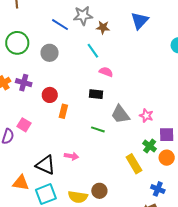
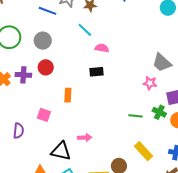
red circle: (50, 95) -> (46, 67), moved
gray trapezoid: (120, 114) -> (162, 63), moved
pink square: (24, 125) -> (44, 115), moved
green line: (98, 129) -> (136, 116), moved
yellow rectangle: (134, 164) -> (143, 151), moved

